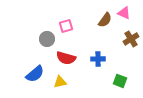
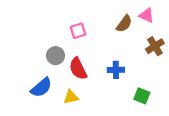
gray circle: (47, 39) -> (56, 56), moved
red semicircle: (66, 58) -> (78, 69), turned 48

